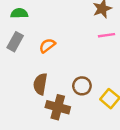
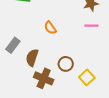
gray rectangle: (15, 42) -> (13, 45), moved
orange semicircle: (47, 46) -> (50, 28), moved, turned -96

